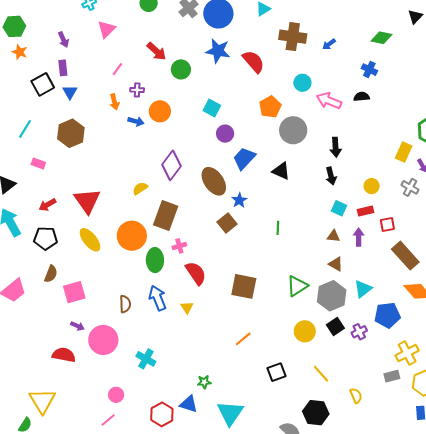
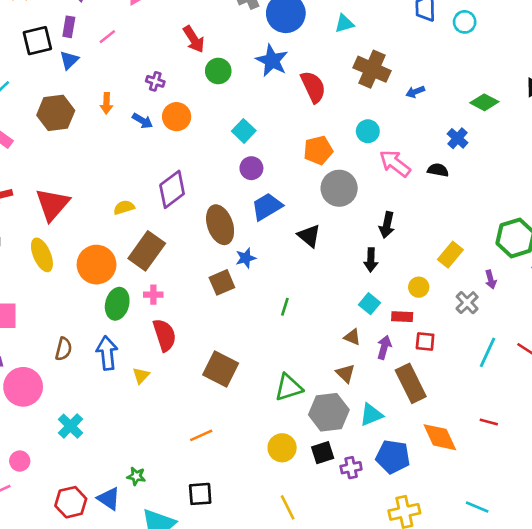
pink line: (117, 69) -> (107, 37), moved
orange arrow: (114, 102) -> (107, 103), moved
yellow rectangle: (404, 152) -> (450, 255), moved
brown rectangle: (405, 256) -> (411, 383), moved
black square: (277, 372) -> (200, 494), moved

